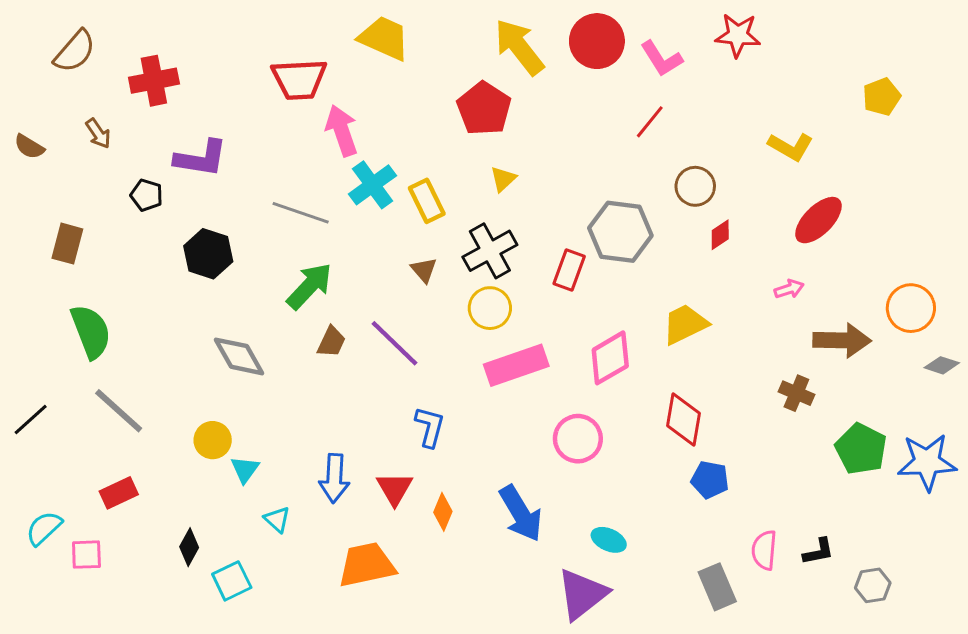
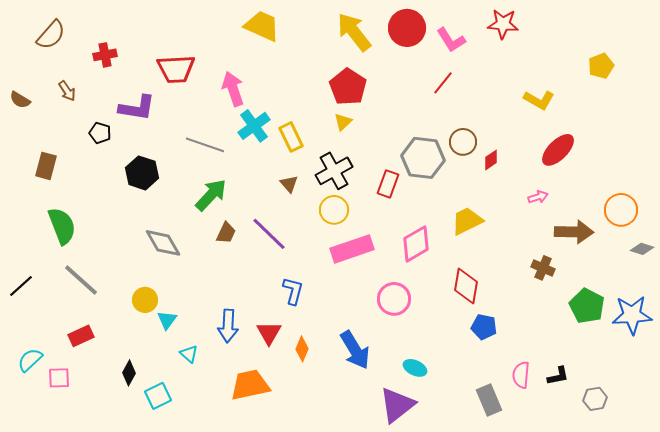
red trapezoid: (299, 79) -> (176, 69), moved
red cross: (154, 81) -> (105, 55), size x0.7
red pentagon: (484, 109) -> (348, 87), moved
brown circle: (695, 186) -> (463, 142), moved

